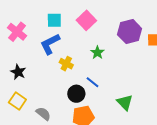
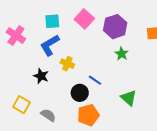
purple hexagon: (130, 32) -> (115, 27), moved
green star: (97, 53) -> (122, 54), moved
black star: (18, 72) -> (41, 76), moved

